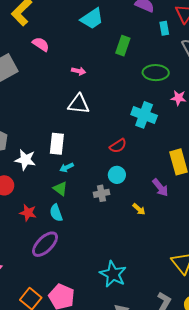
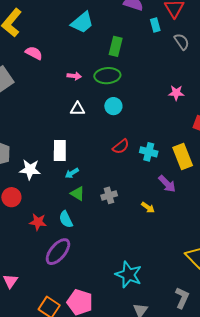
green ellipse: (156, 73) -> (107, 76), moved
white triangle: (79, 104) -> (77, 109), size x0.7
cyan cross: (144, 115) -> (149, 152), moved, size x0.7
cyan circle: (117, 175) -> (113, 106), moved
green triangle: (60, 189) -> (78, 194), moved

